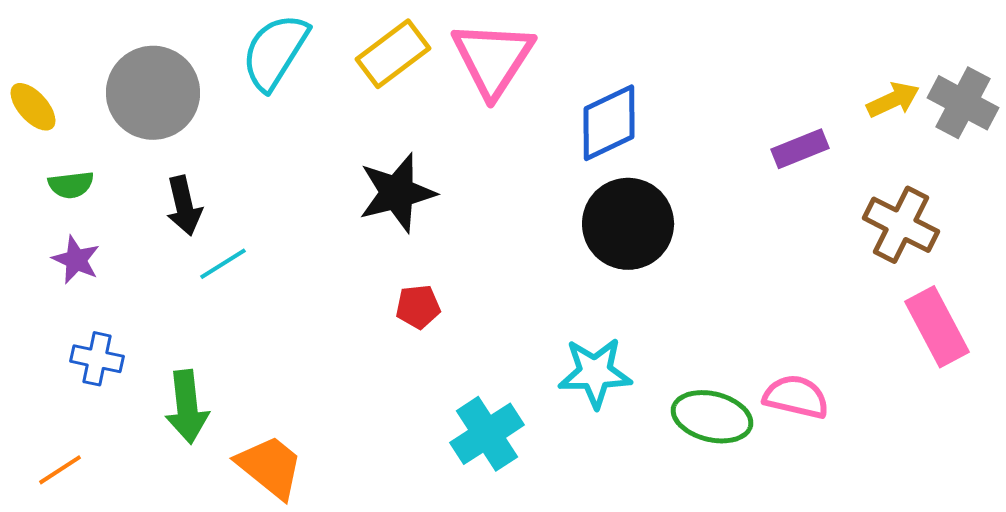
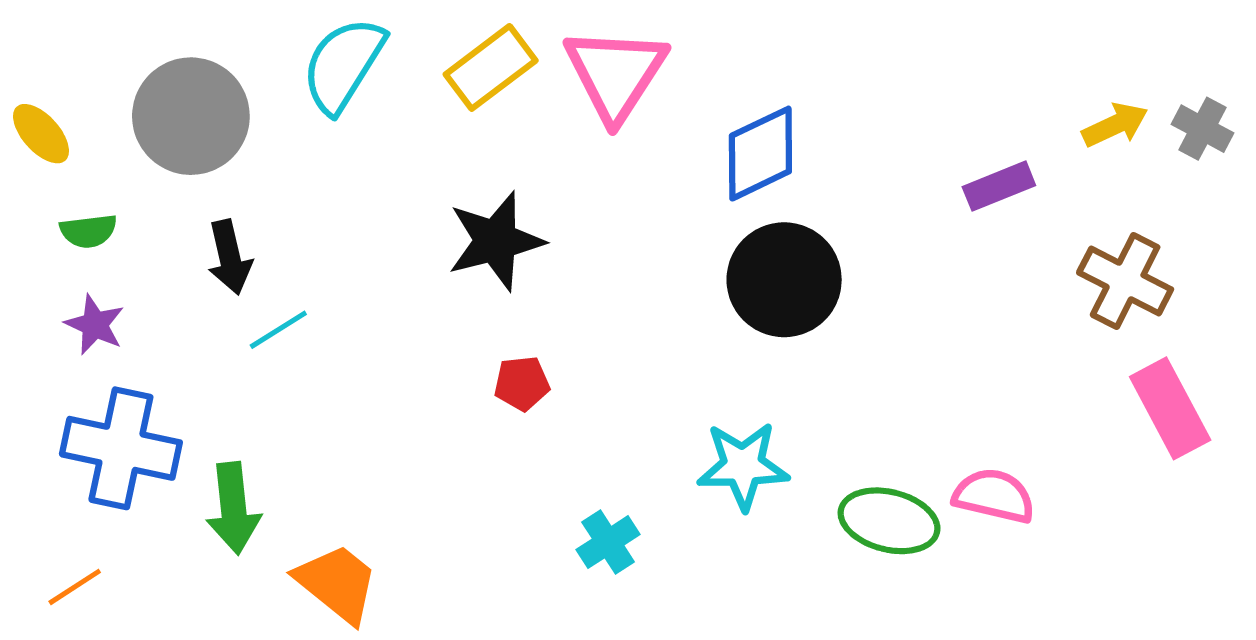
gray cross: (963, 103) -> (1202, 129), size x0.7
blue cross: (97, 359) -> (121, 448), size x1.8
cyan cross: (487, 434) -> (608, 542), size x0.7

